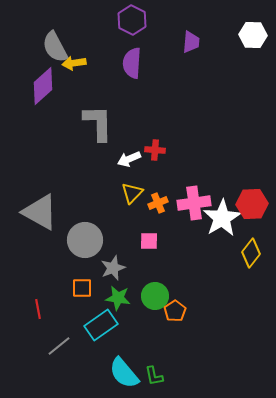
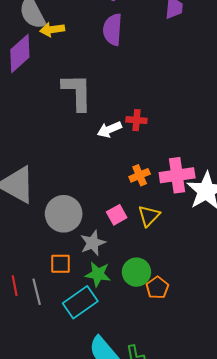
yellow triangle: (132, 193) -> (149, 216), moved
pink square: (149, 241) -> (117, 215), moved, turned -30
gray line: (59, 346) -> (37, 292), moved, turned -65

